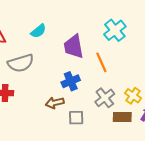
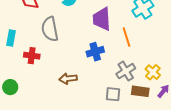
gray semicircle: (21, 63) -> (50, 29), turned 90
brown arrow: (55, 103) -> (68, 79), moved
gray square: (76, 118) -> (113, 94), moved

